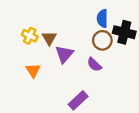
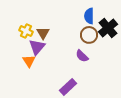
black cross: (124, 32) -> (108, 28), turned 36
purple triangle: (64, 54) -> (37, 47), moved

